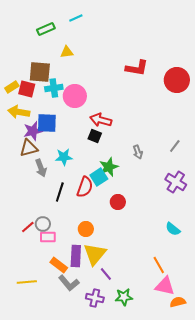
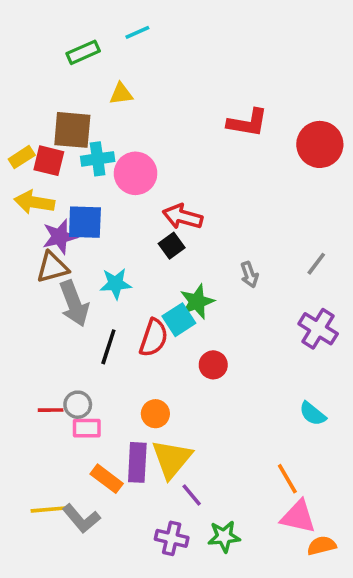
black square: (95, 136) -> (172, 246), turned 32
gray arrow: (41, 168) -> (74, 303), size x1.4
red line: (28, 227) -> (51, 410), turned 40
gray L-shape: (69, 283) -> (81, 518), moved

